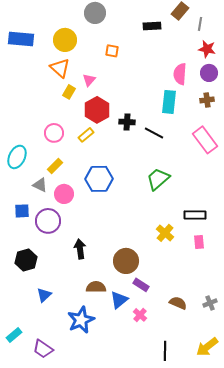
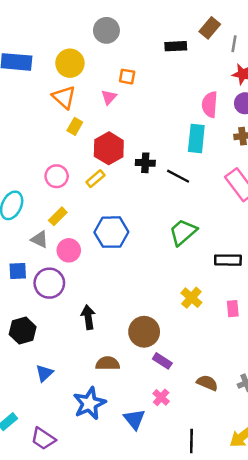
pink triangle: (89, 80) -> (109, 97), moved
black rectangle: (195, 215) -> (228, 260), moved
blue triangle: (119, 300) -> (134, 419), moved, turned -30

